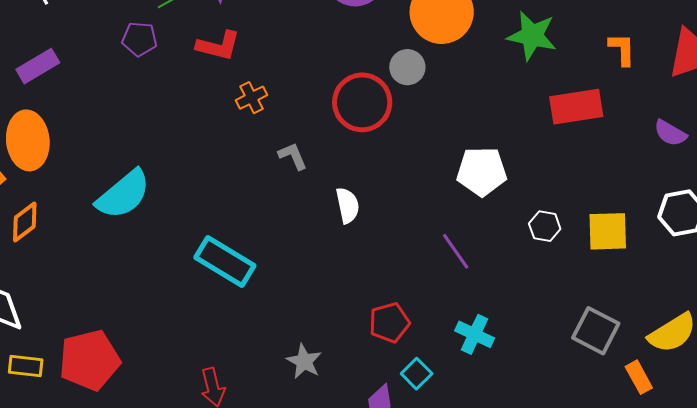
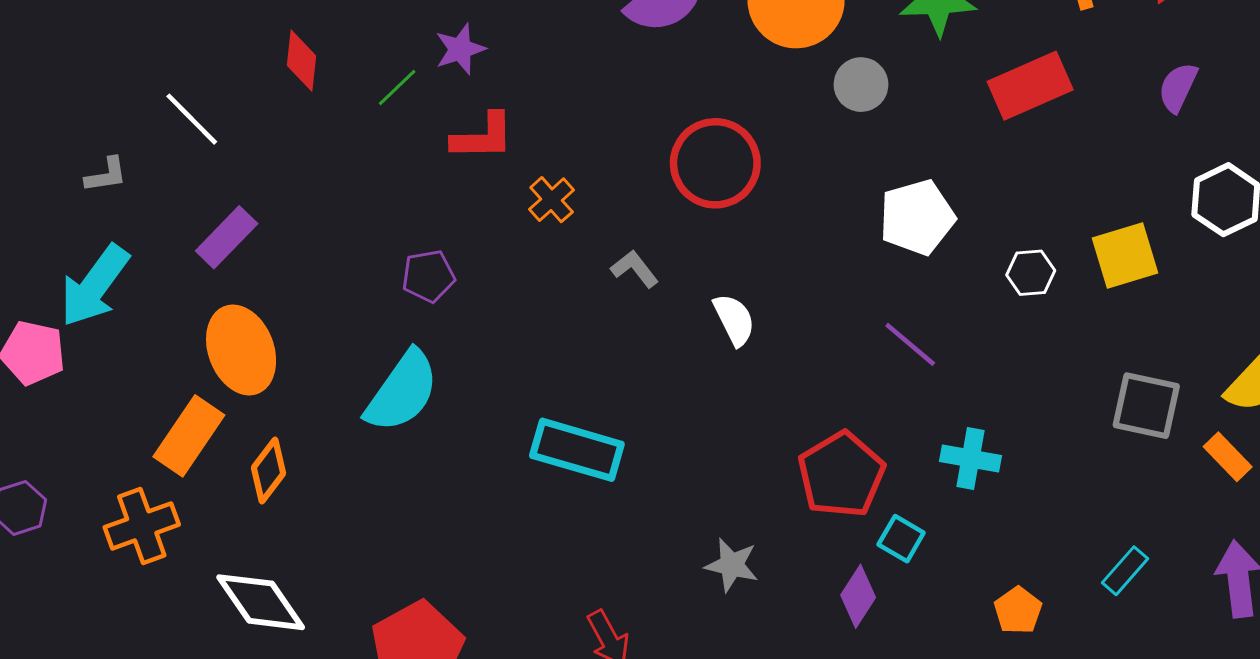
purple pentagon: (139, 39) -> (428, 276), moved
gray circle: (407, 67) -> (861, 85), moved
purple semicircle: (670, 133) -> (1178, 87), turned 100
red pentagon: (389, 323) -> (841, 475), size x1.4

